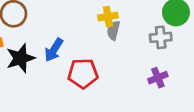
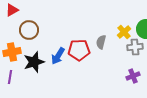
yellow cross: (108, 17) -> (124, 32), moved, turned -32
red pentagon: (83, 73) -> (79, 50), moved

